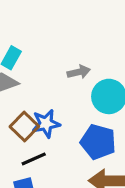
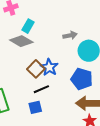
blue star: (46, 124) -> (49, 67), turned -30

